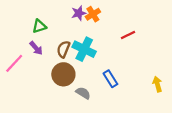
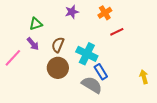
orange cross: (93, 14) -> (105, 13), moved
cyan cross: (84, 49) -> (87, 54), moved
gray semicircle: (83, 93) -> (92, 85), moved, size x1.5

